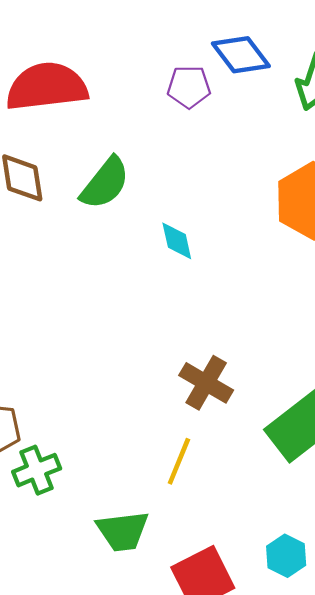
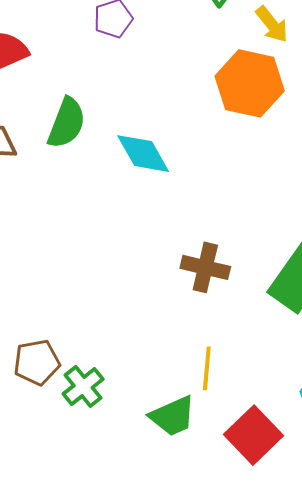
cyan diamond: (177, 241) -> (143, 154), size x1.5
yellow line: (179, 461) -> (207, 368), moved

